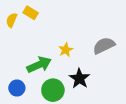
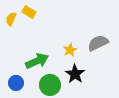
yellow star: (66, 50) -> (70, 50), moved

